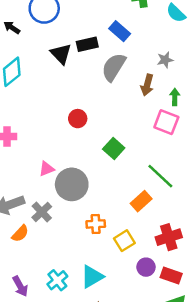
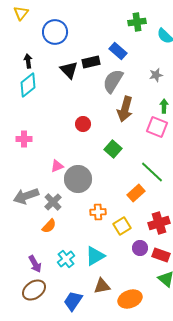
black arrow: (12, 27) -> (28, 61), moved, turned 48
brown arrow: (147, 85) -> (125, 109), moved, size x1.4
orange semicircle: (20, 234) -> (49, 226), moved

